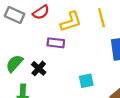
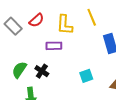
gray rectangle: (15, 15) -> (13, 26), turned 30
yellow L-shape: (71, 22) -> (65, 25), turned 120

